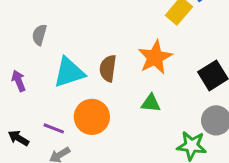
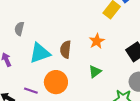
orange star: (155, 57) -> (97, 41), size x0.7
green triangle: (151, 103) -> (95, 72), turned -40

